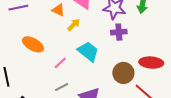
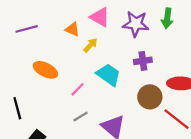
purple cross: (119, 32) -> (143, 61), moved

